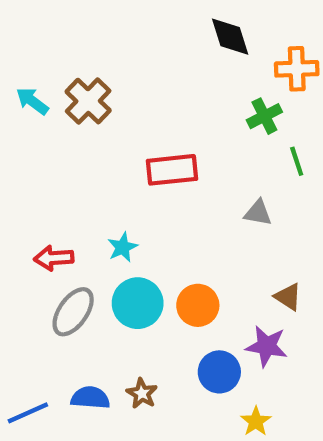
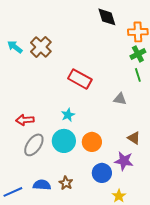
green cross: (264, 116) -> (138, 54), moved
red rectangle: (172, 170) -> (80, 79), turned 35
cyan star: (123, 247) -> (68, 115), moved

